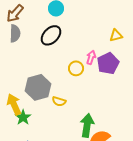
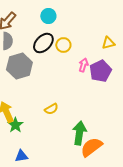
yellow circle: (76, 68) -> (63, 45), moved
gray hexagon: (38, 87) -> (19, 66), moved
yellow semicircle: (59, 101) -> (51, 109), turned -48

